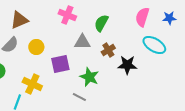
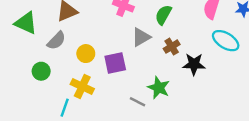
gray triangle: (82, 42) -> (141, 37), turned -30
yellow circle: (36, 47) -> (86, 54), moved
green star: (89, 77) -> (159, 88), moved

